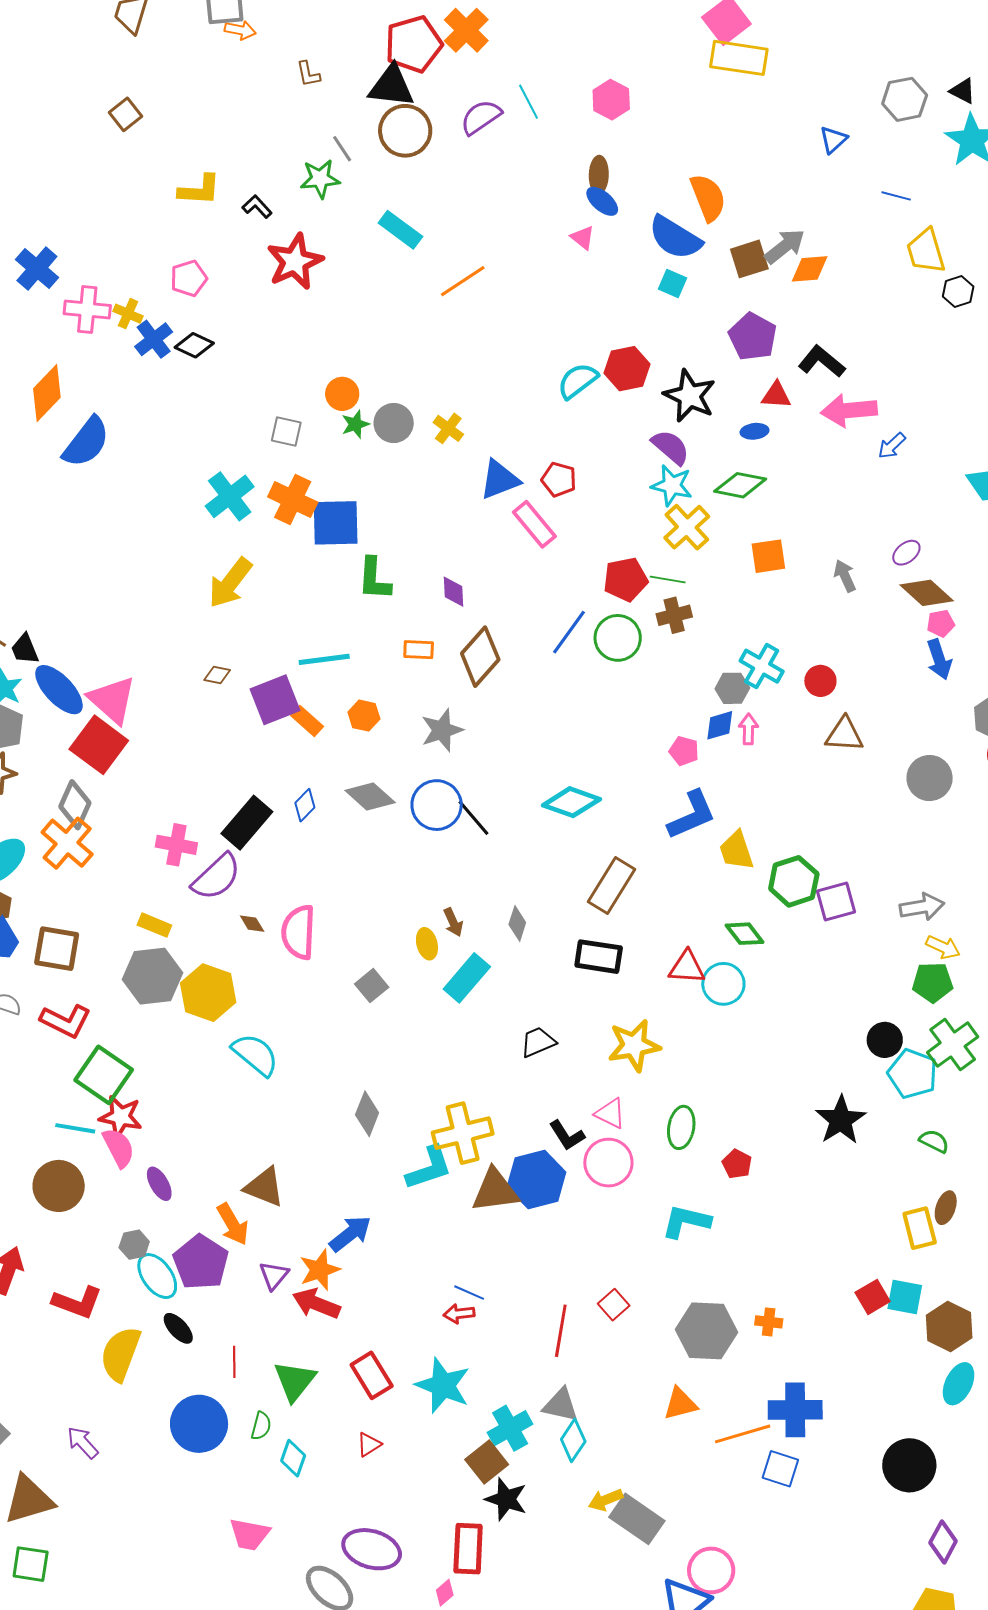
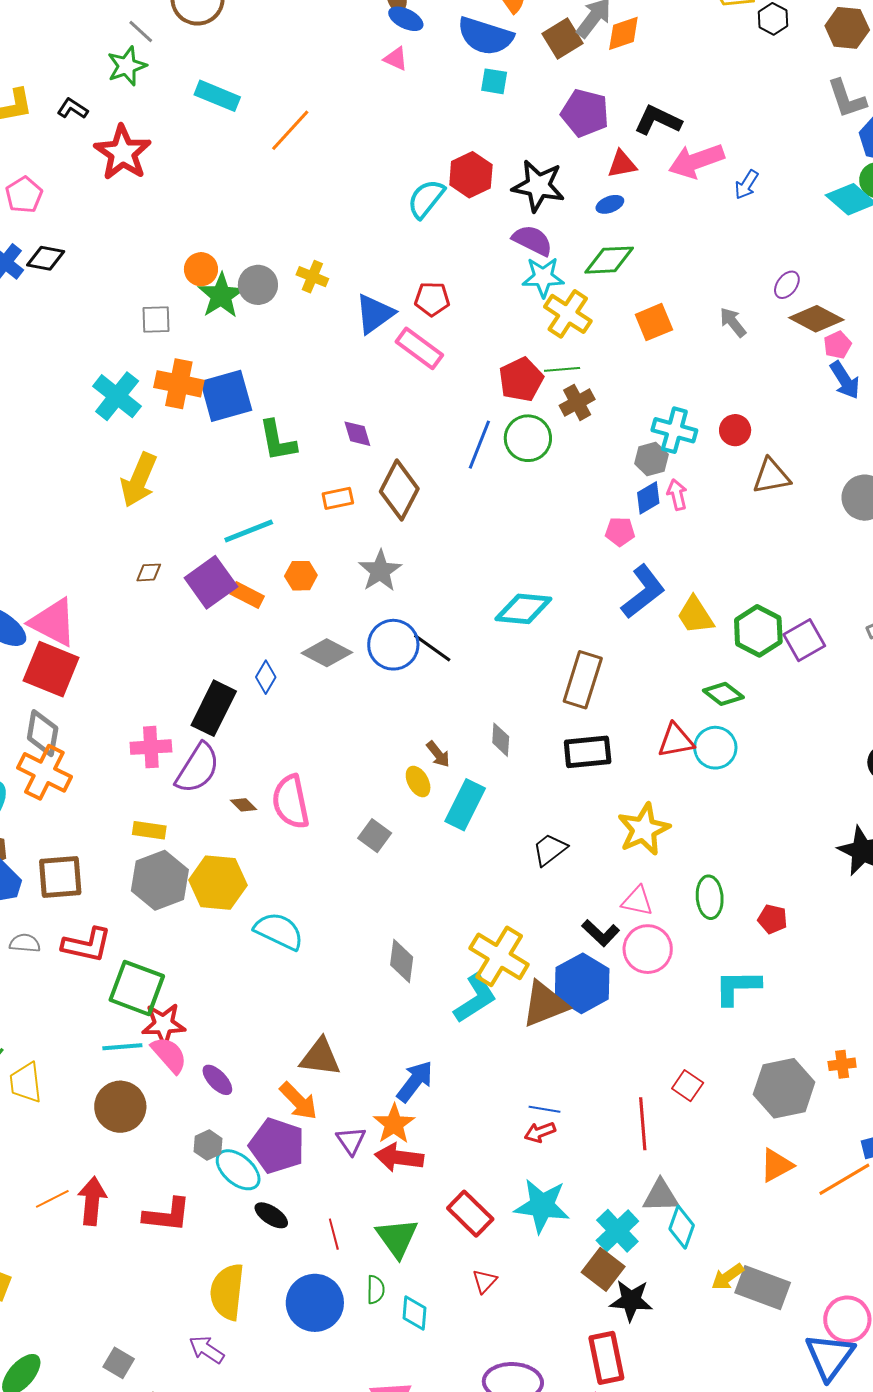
green star: (355, 424) -> (221, 295), size x1.6
yellow cross: (463, 1133) -> (499, 956), turned -30
yellow semicircle: (120, 1354) -> (227, 1292), moved

